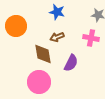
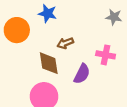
blue star: (57, 12) -> (48, 13), moved
pink cross: (91, 38) -> (106, 55), moved

